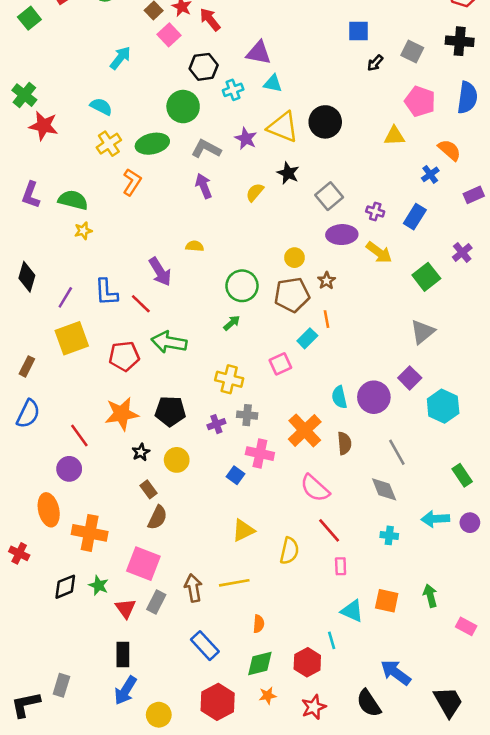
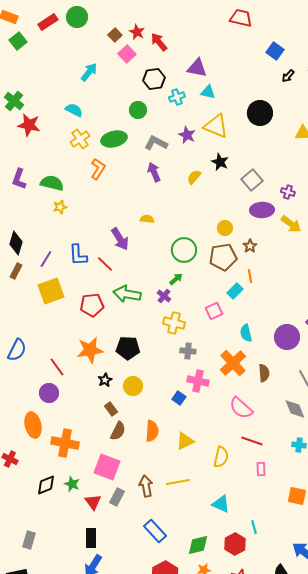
blue square: (359, 31) -> (275, 51), turned 36
green circle: (183, 107) -> (138, 110), size x0.7
black circle: (325, 122) -> (260, 113), moved
brown rectangle: (27, 366) -> (16, 271), moved
cyan semicircle: (339, 397) -> (246, 333), moved
purple cross: (216, 424) -> (164, 296), moved, turned -32
red line: (329, 530) -> (252, 441), turned -30
cyan triangle: (352, 611) -> (221, 504), moved
orange semicircle: (259, 624) -> (152, 431), moved, size x1.5
gray rectangle: (61, 685) -> (29, 540), moved

